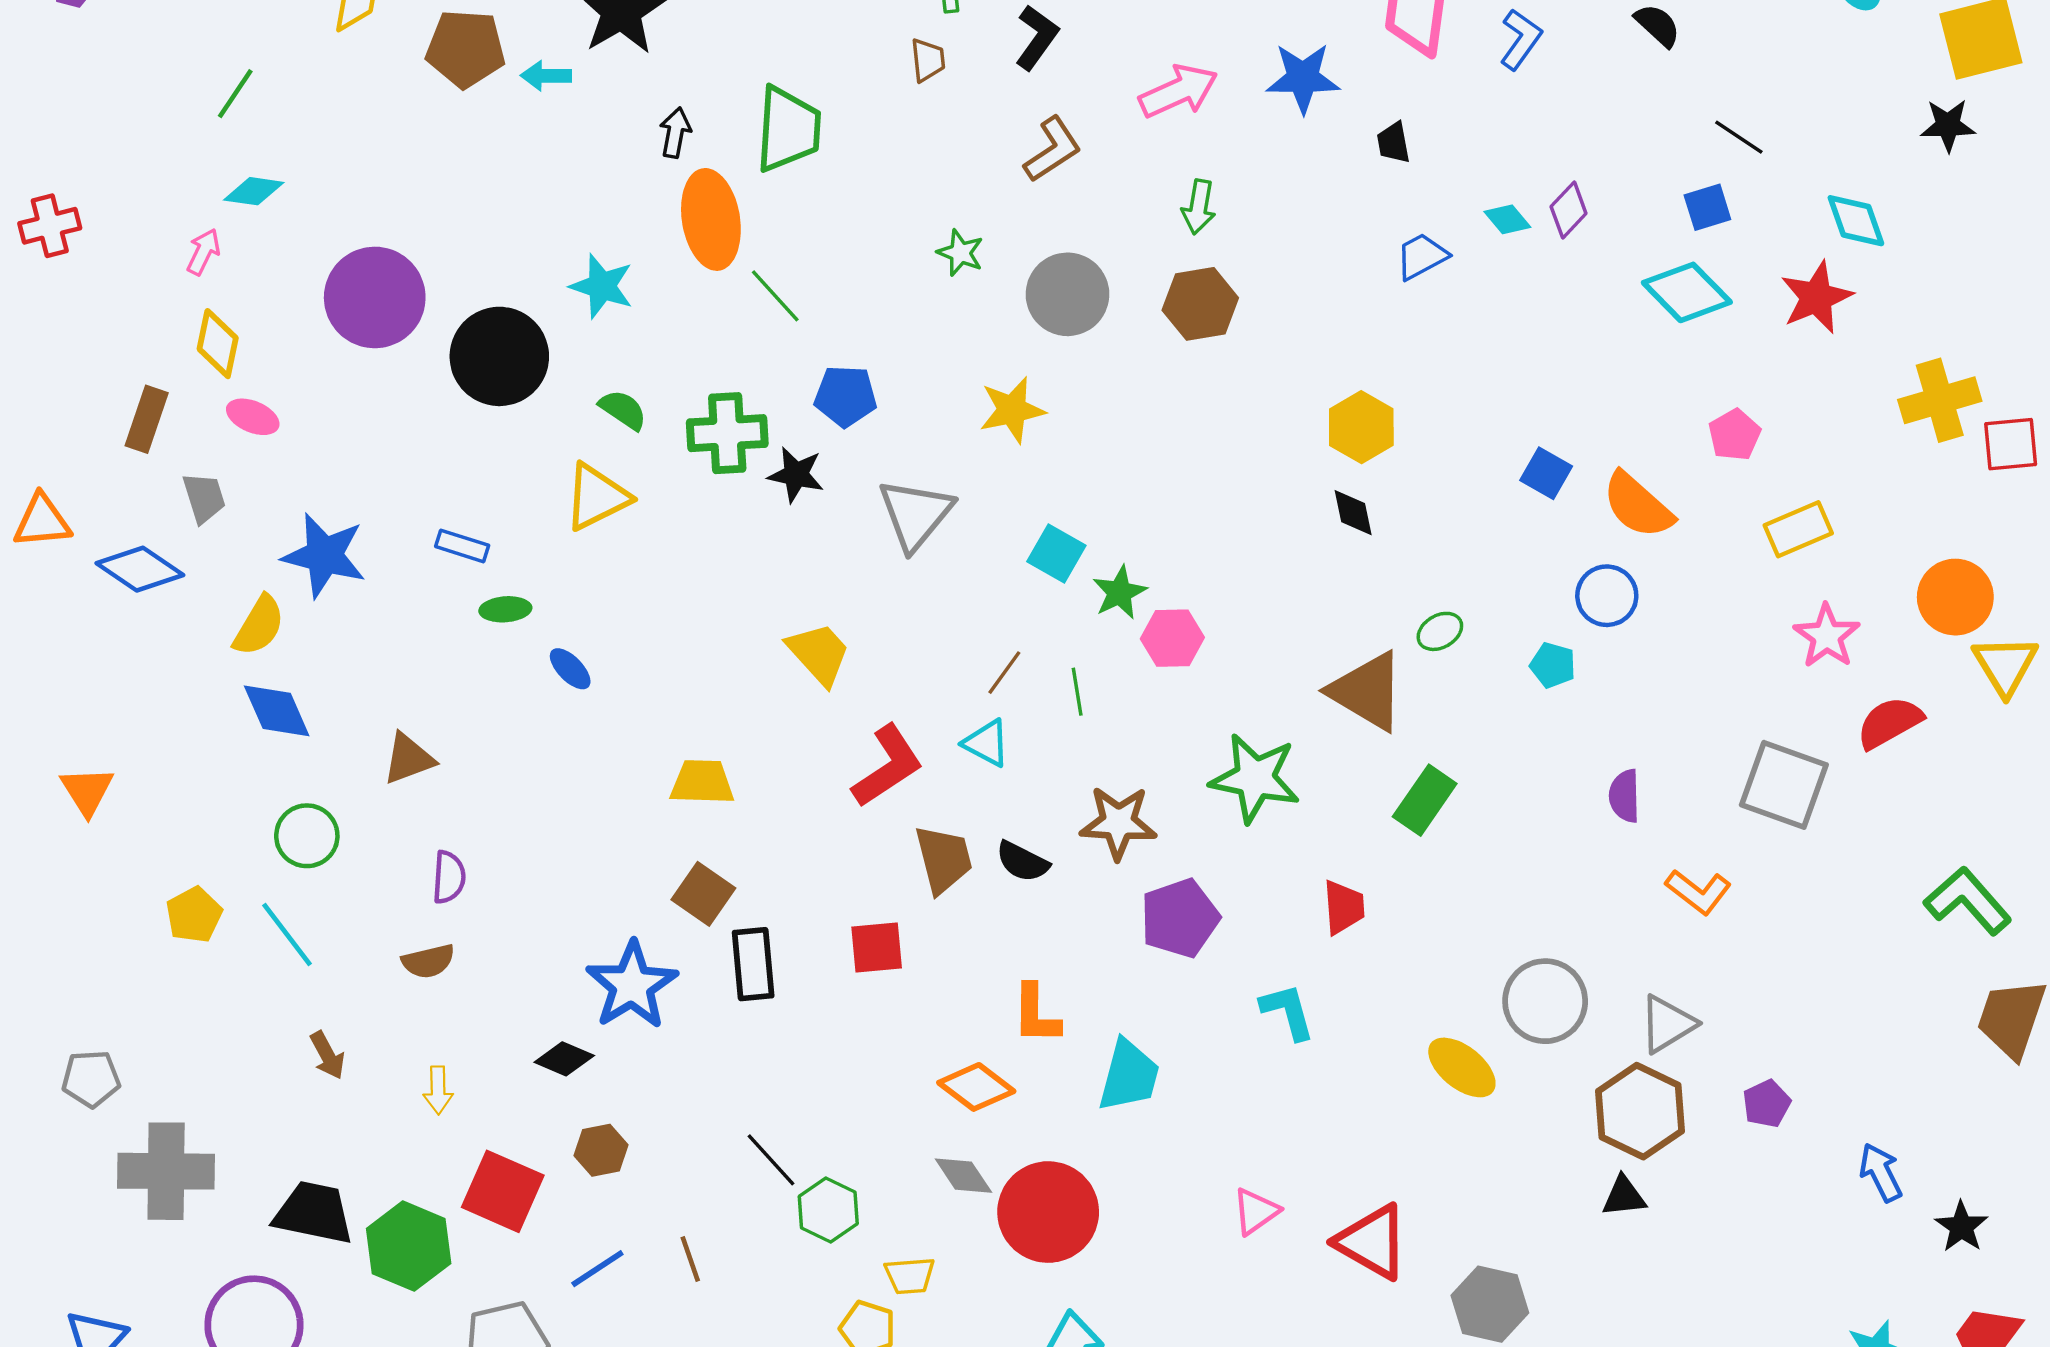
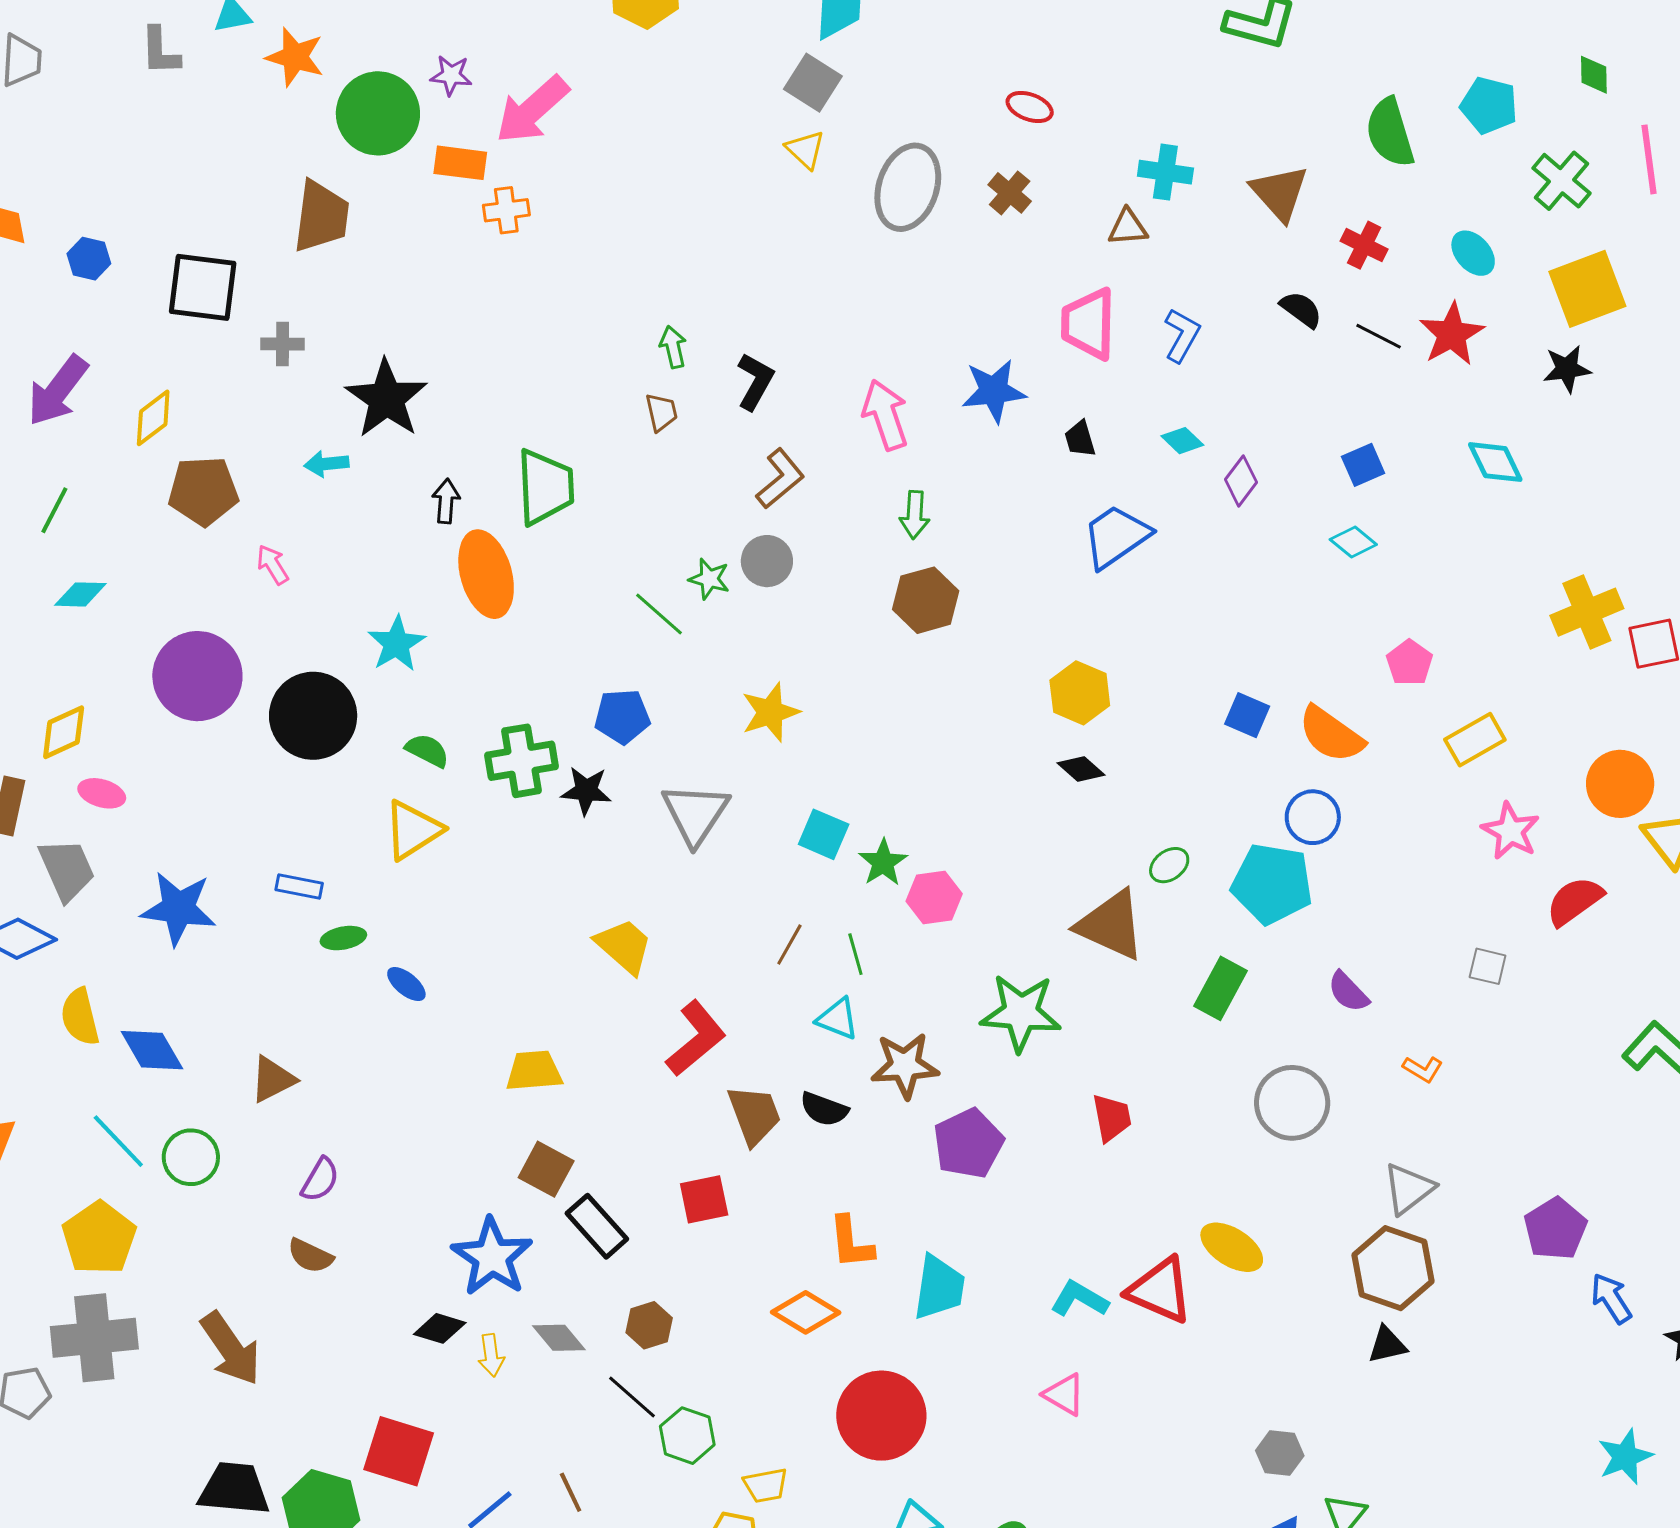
brown pentagon: (466, 49) -> (203, 491), moved
pink arrow: (1178, 91) -> (885, 415), turned -78
black line: (1739, 137) -> (1379, 336), moved
cyan diamond: (1507, 219) -> (1182, 441), moved
pink arrow: (203, 252) -> (273, 565), moved, turned -51
blue trapezoid: (1422, 256) -> (1116, 536), size x1.5
cyan star: (602, 286) -> (396, 644), turned 30
cyan diamond: (1687, 292) -> (1353, 542), size x0.6
gray circle: (1067, 294) -> (767, 561), moved, size x0.7
green line: (775, 296) -> (659, 614), moved
red star: (1816, 297) -> (1452, 334), moved
yellow diamond: (218, 344) -> (64, 732), turned 60
gray trapezoid: (204, 498) -> (67, 869), size x1.4
black diamond: (1353, 513) -> (1081, 769), turned -30
yellow semicircle: (259, 626) -> (80, 1017), moved, turned 142
cyan pentagon: (1553, 665) -> (1272, 884), size x2.0
cyan triangle: (986, 743) -> (838, 1019), moved
gray square: (1784, 785) -> (1488, 966), size x0.5
purple semicircle: (1625, 796) -> (1348, 992), turned -36
green rectangle: (1425, 800) -> (1220, 988), moved
purple semicircle: (449, 877) -> (320, 1180), turned 33
orange L-shape: (1698, 892) -> (1423, 1069), size x0.7
yellow pentagon: (194, 915) -> (99, 1238), size x1.5
cyan line: (287, 934) -> (118, 1141), moved
brown semicircle: (428, 961) -> (310, 1256), turned 45
black rectangle: (753, 964) -> (597, 1226), turned -30
gray circle: (1545, 1001) -> (1292, 1103), moved
cyan L-shape: (1288, 1012) -> (1079, 1299), moved, turned -38
brown arrow: (327, 1055) -> (231, 1349), size x1.8
yellow arrow: (438, 1090) -> (491, 1355), moved
purple pentagon: (1767, 1104) -> (1555, 1229), moved, size x1.5
brown hexagon: (601, 1150) -> (649, 1325), moved
gray cross: (166, 1171) -> (94, 1338), moved
gray diamond: (963, 1176) -> (559, 1338), moved
pink triangle: (1256, 1211) -> (1064, 1394), turned -48
red triangle: (1372, 1242) -> (1160, 1290), moved
gray hexagon: (1490, 1304) -> (1280, 1453), size x0.7

